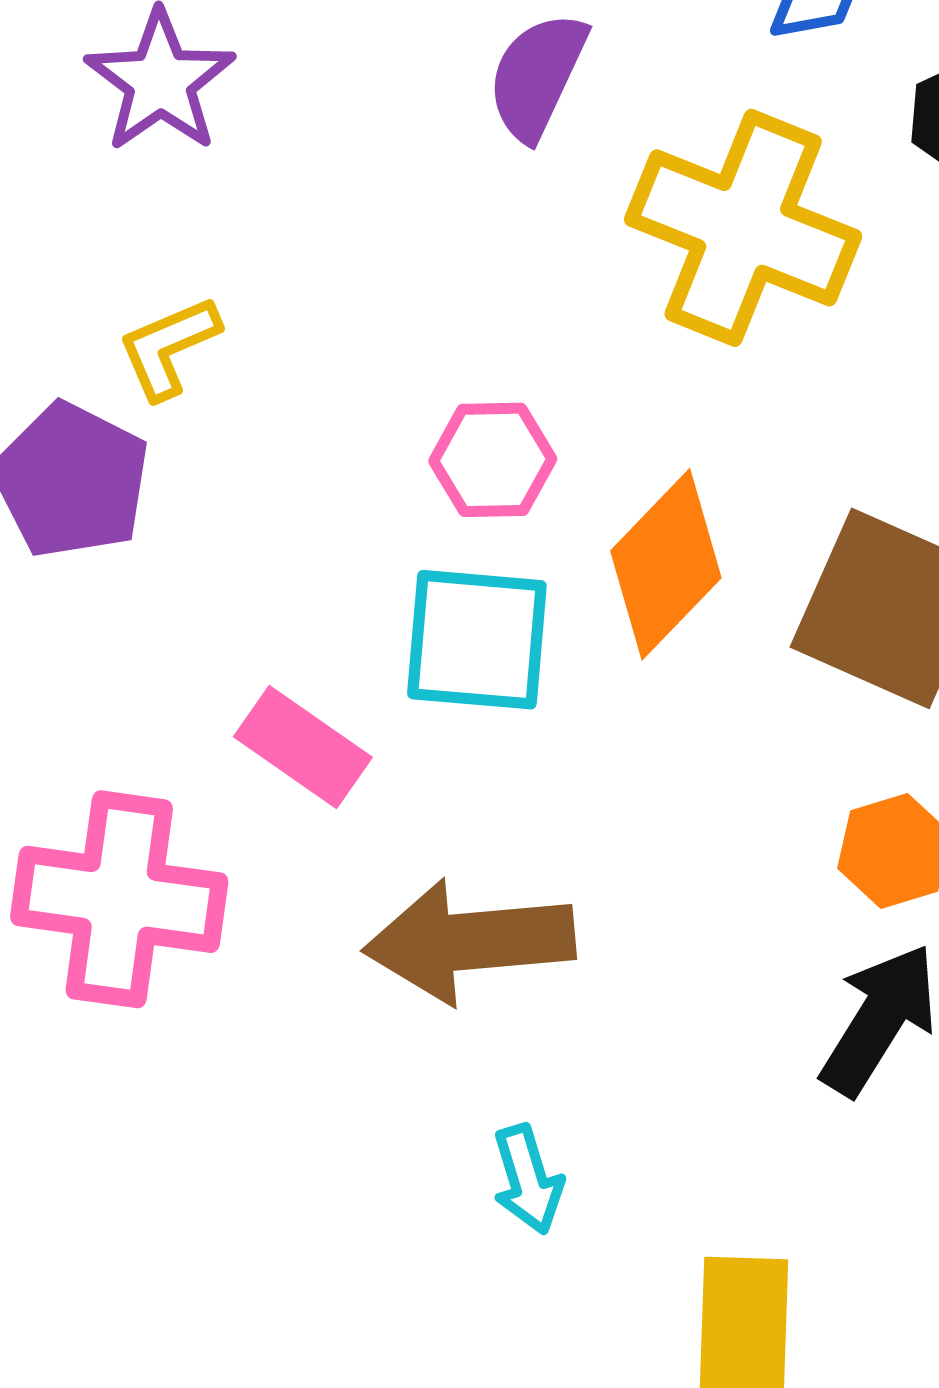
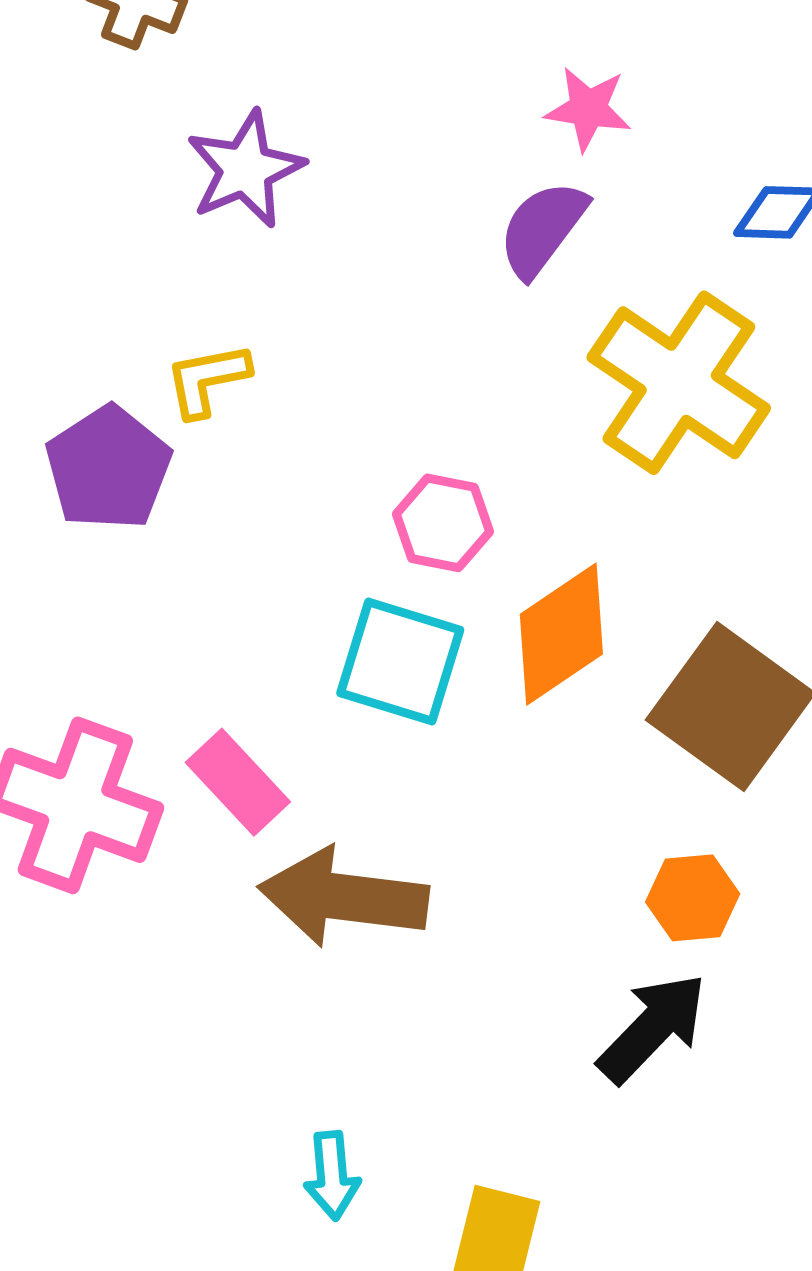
pink rectangle: (303, 747) -> (238, 782), moved
cyan arrow: (528, 1179) -> (332, 1175), moved

